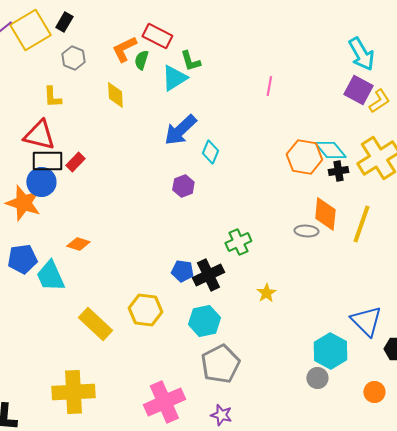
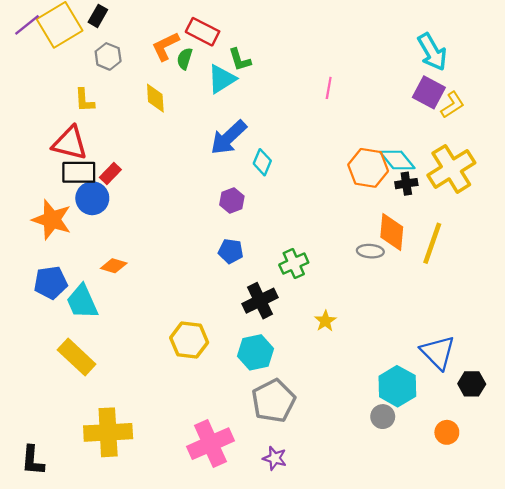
blue circle: (41, 182) -> (92, 198), moved
blue pentagon: (182, 271) -> (231, 251), moved
yellow rectangle: (95, 324) -> (77, 357), moved

